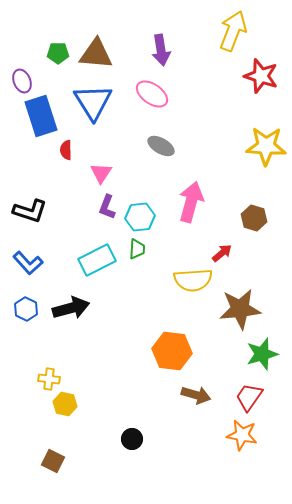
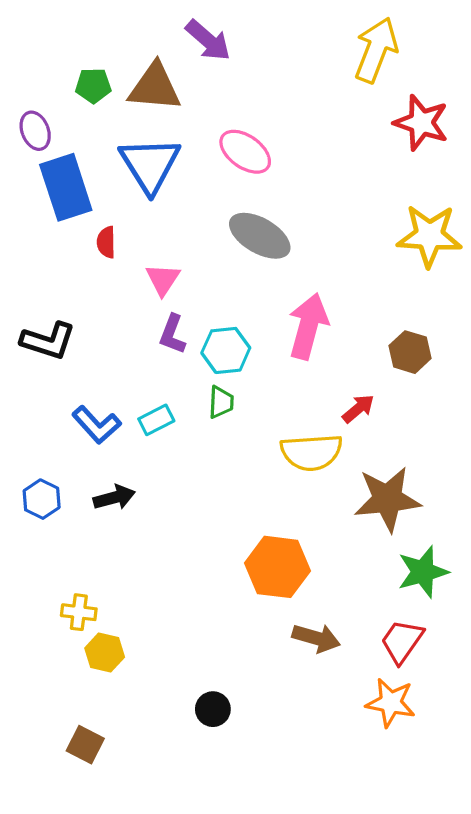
purple arrow: (161, 50) -> (208, 40), moved, turned -40
gray ellipse: (161, 146) -> (260, 236), size x1.4
cyan rectangle: (97, 260) -> (156, 420), size x0.6
blue L-shape: (28, 263) -> (97, 425), moved
black arrow: (71, 308) -> (114, 497), size x0.7

